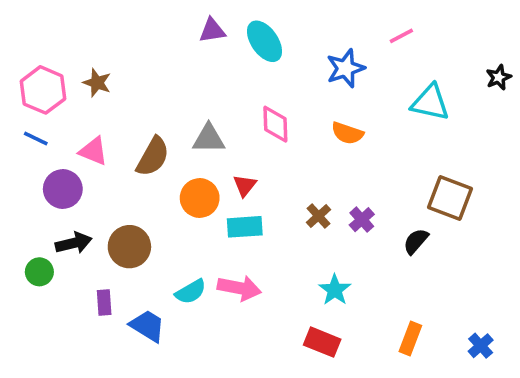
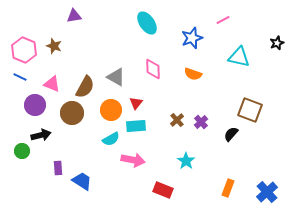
purple triangle: (212, 31) -> (74, 16), moved
gray triangle: (209, 139) -> (116, 77), turned 30
brown circle: (129, 247) -> (72, 113), moved
cyan semicircle: (191, 292) -> (111, 139), moved
red rectangle: (322, 342) -> (163, 190), moved
blue cross: (481, 346) -> (267, 192), size x1.5

